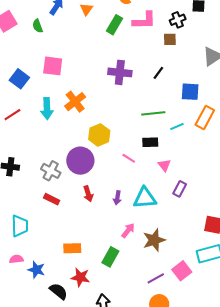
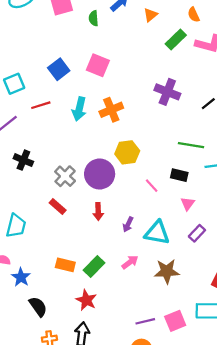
brown star: (154, 240) -> (167, 271), moved
green rectangle: (110, 257) -> (94, 267), moved
red star: (80, 277) -> (86, 300), moved

